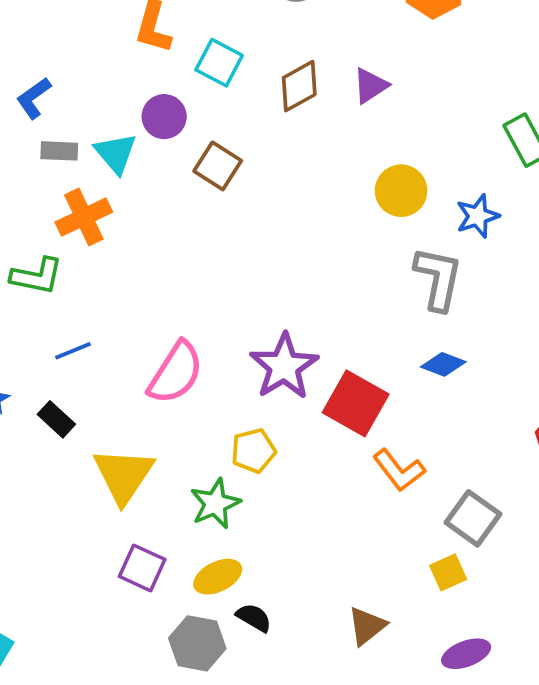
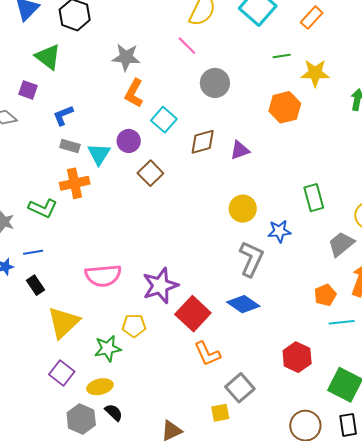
blue line: (73, 351) -> (33, 252), moved
blue diamond: (443, 364) -> (243, 304), size x1.4
pink semicircle: (176, 373) -> (103, 276), turned 39

